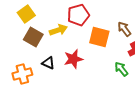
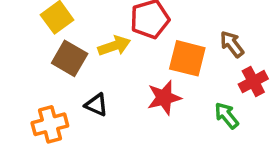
red star: (73, 59) -> (164, 98), moved

